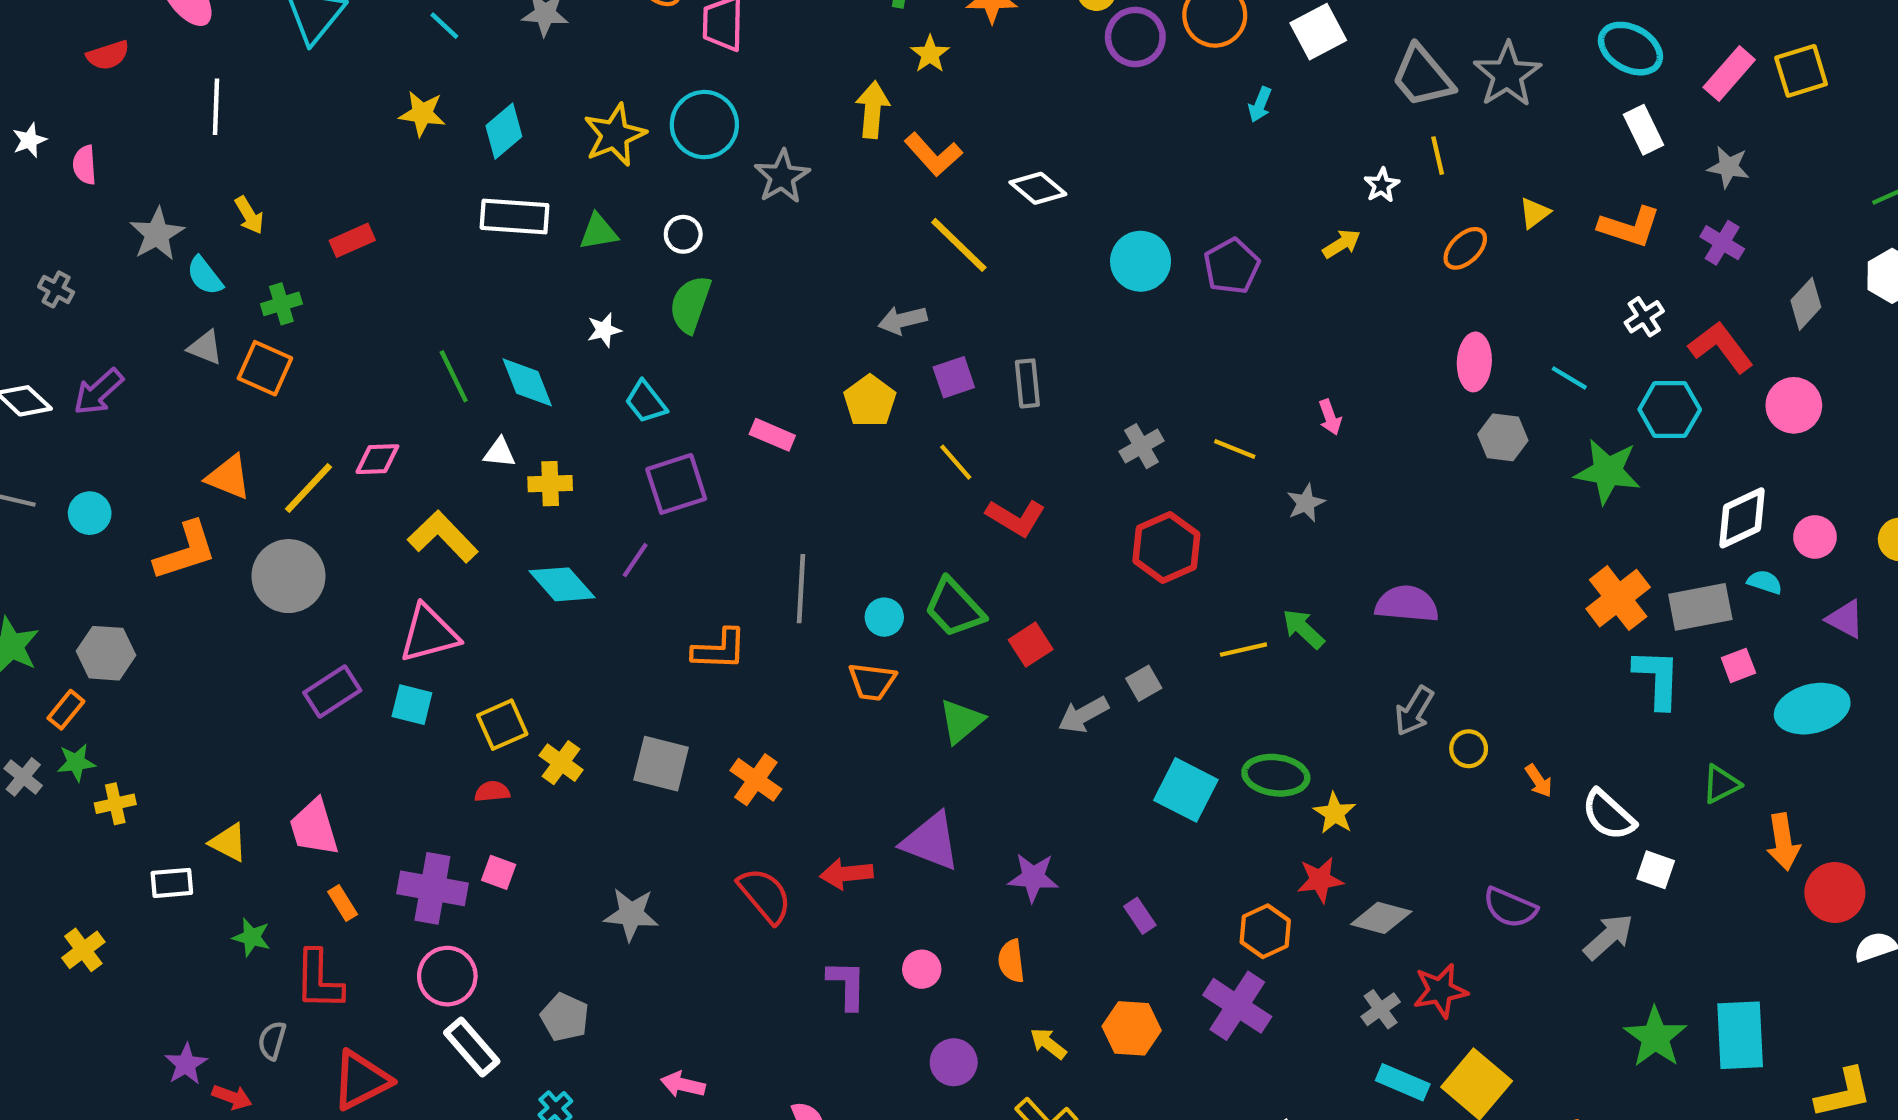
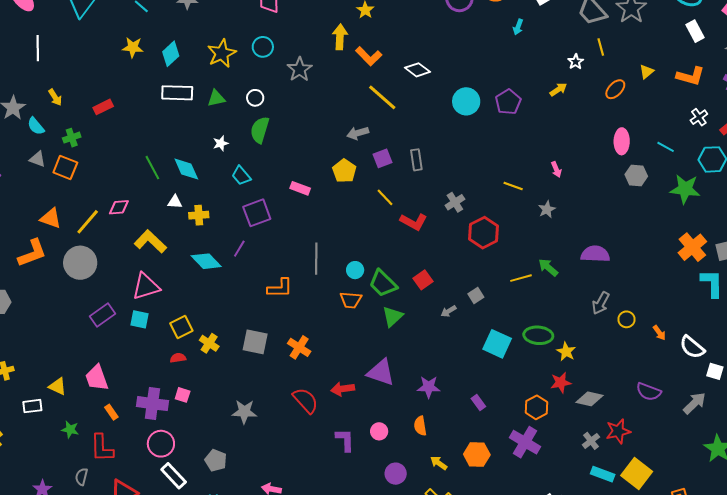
cyan circle: (704, 125) -> (263, 47), size x0.7
gray cross: (1141, 446) -> (455, 202), moved
green trapezoid: (954, 608) -> (383, 283), moved
gray arrow: (1083, 715) -> (449, 311), size x0.7

